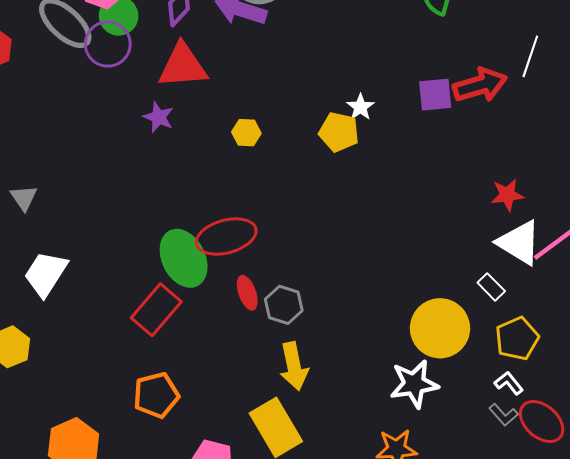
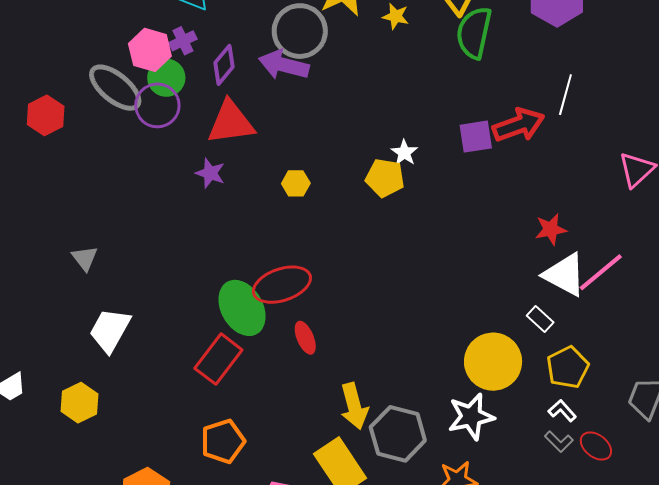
gray hexagon: (284, 305) -> (398, 434), moved, size x1.5
red ellipse: (542, 421) -> (596, 446), size x0.7

